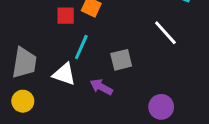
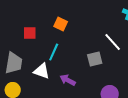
red square: (66, 16) -> (30, 33), moved
gray square: (121, 60) -> (95, 59), moved

